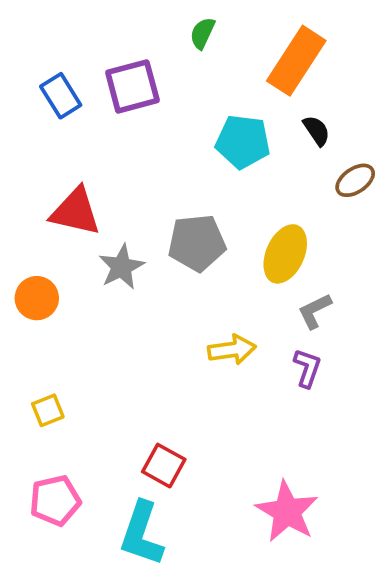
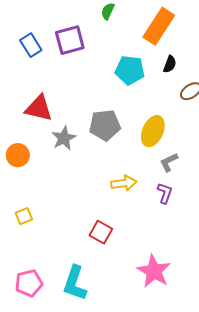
black semicircle: (316, 131) -> (170, 64), turned 54
red square: (164, 466) -> (101, 232), moved
pink pentagon: (55, 501) -> (29, 283), moved

